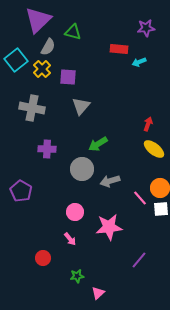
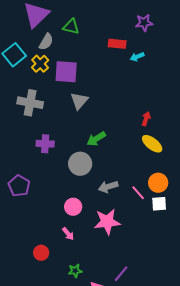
purple square: (68, 77) -> (66, 72), size x1.4
gray arrow: (110, 181) -> (108, 187), moved
purple line: (139, 260) -> (121, 274), moved

